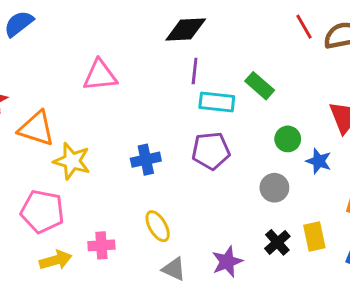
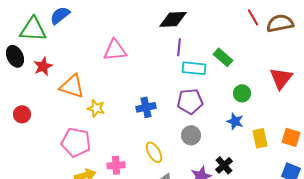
yellow star: (72, 161) -> (96, 108), size x0.7
blue star: (319, 161) -> (235, 121), moved
gray circle: (274, 188) -> (191, 135), moved
yellow rectangle: (314, 237) -> (260, 138), moved
black cross: (277, 242) -> (224, 165), moved

